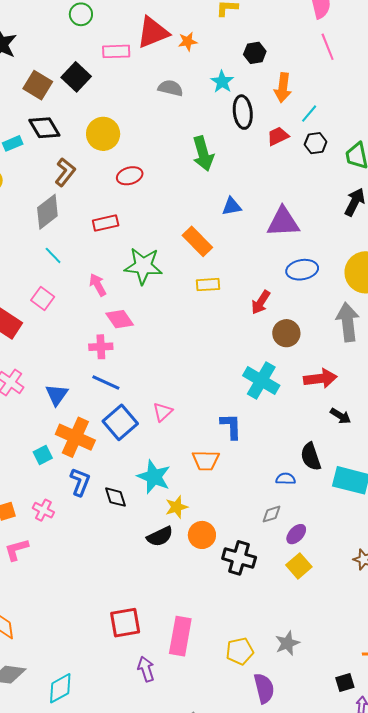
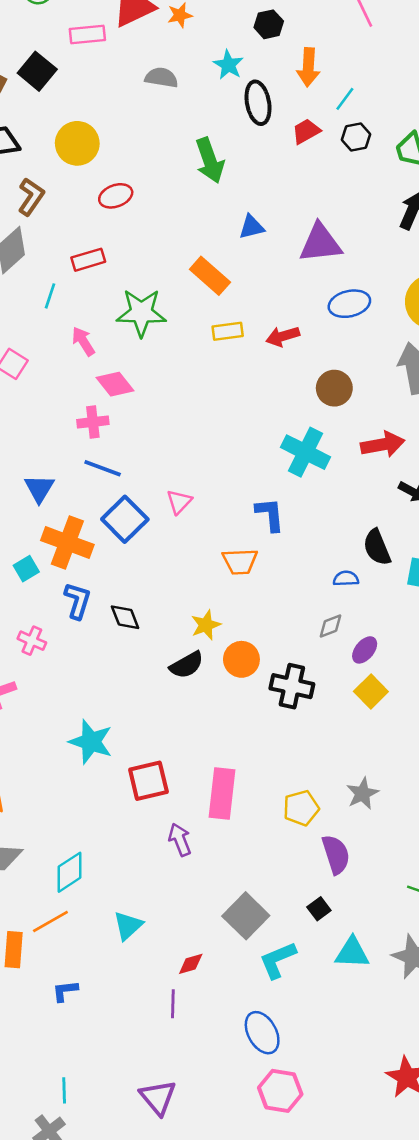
cyan line: (53, 255) -> (50, 296), moved, turned 66
red arrow: (261, 302) -> (283, 336), moved, turned 45
cyan star: (154, 477) -> (91, 742), moved

